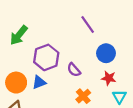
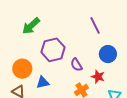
red star: (109, 78) -> (98, 77), moved
blue triangle: (39, 82) -> (43, 82), moved

